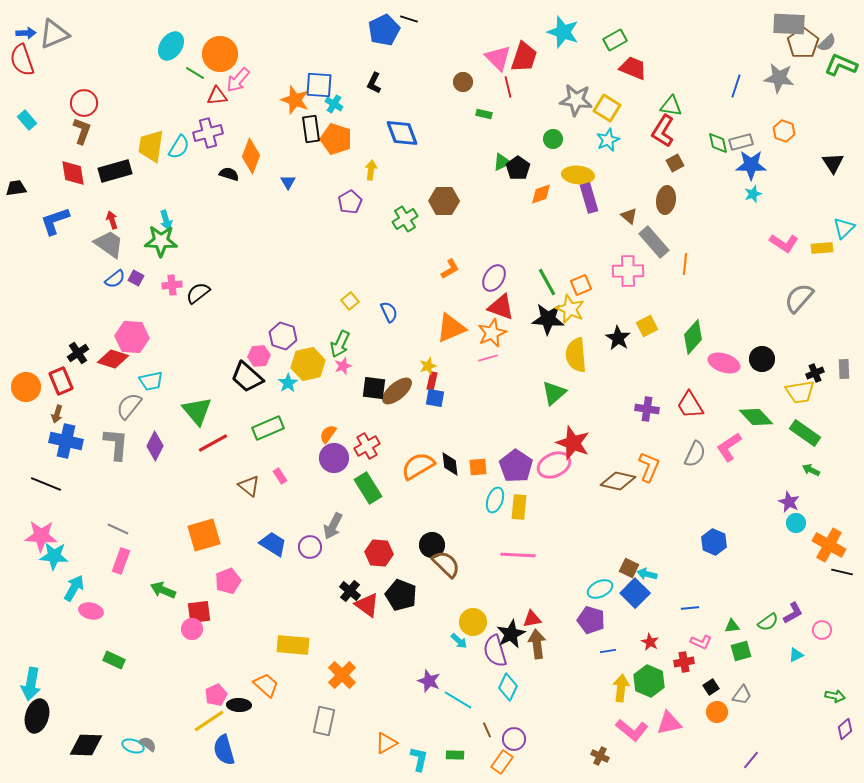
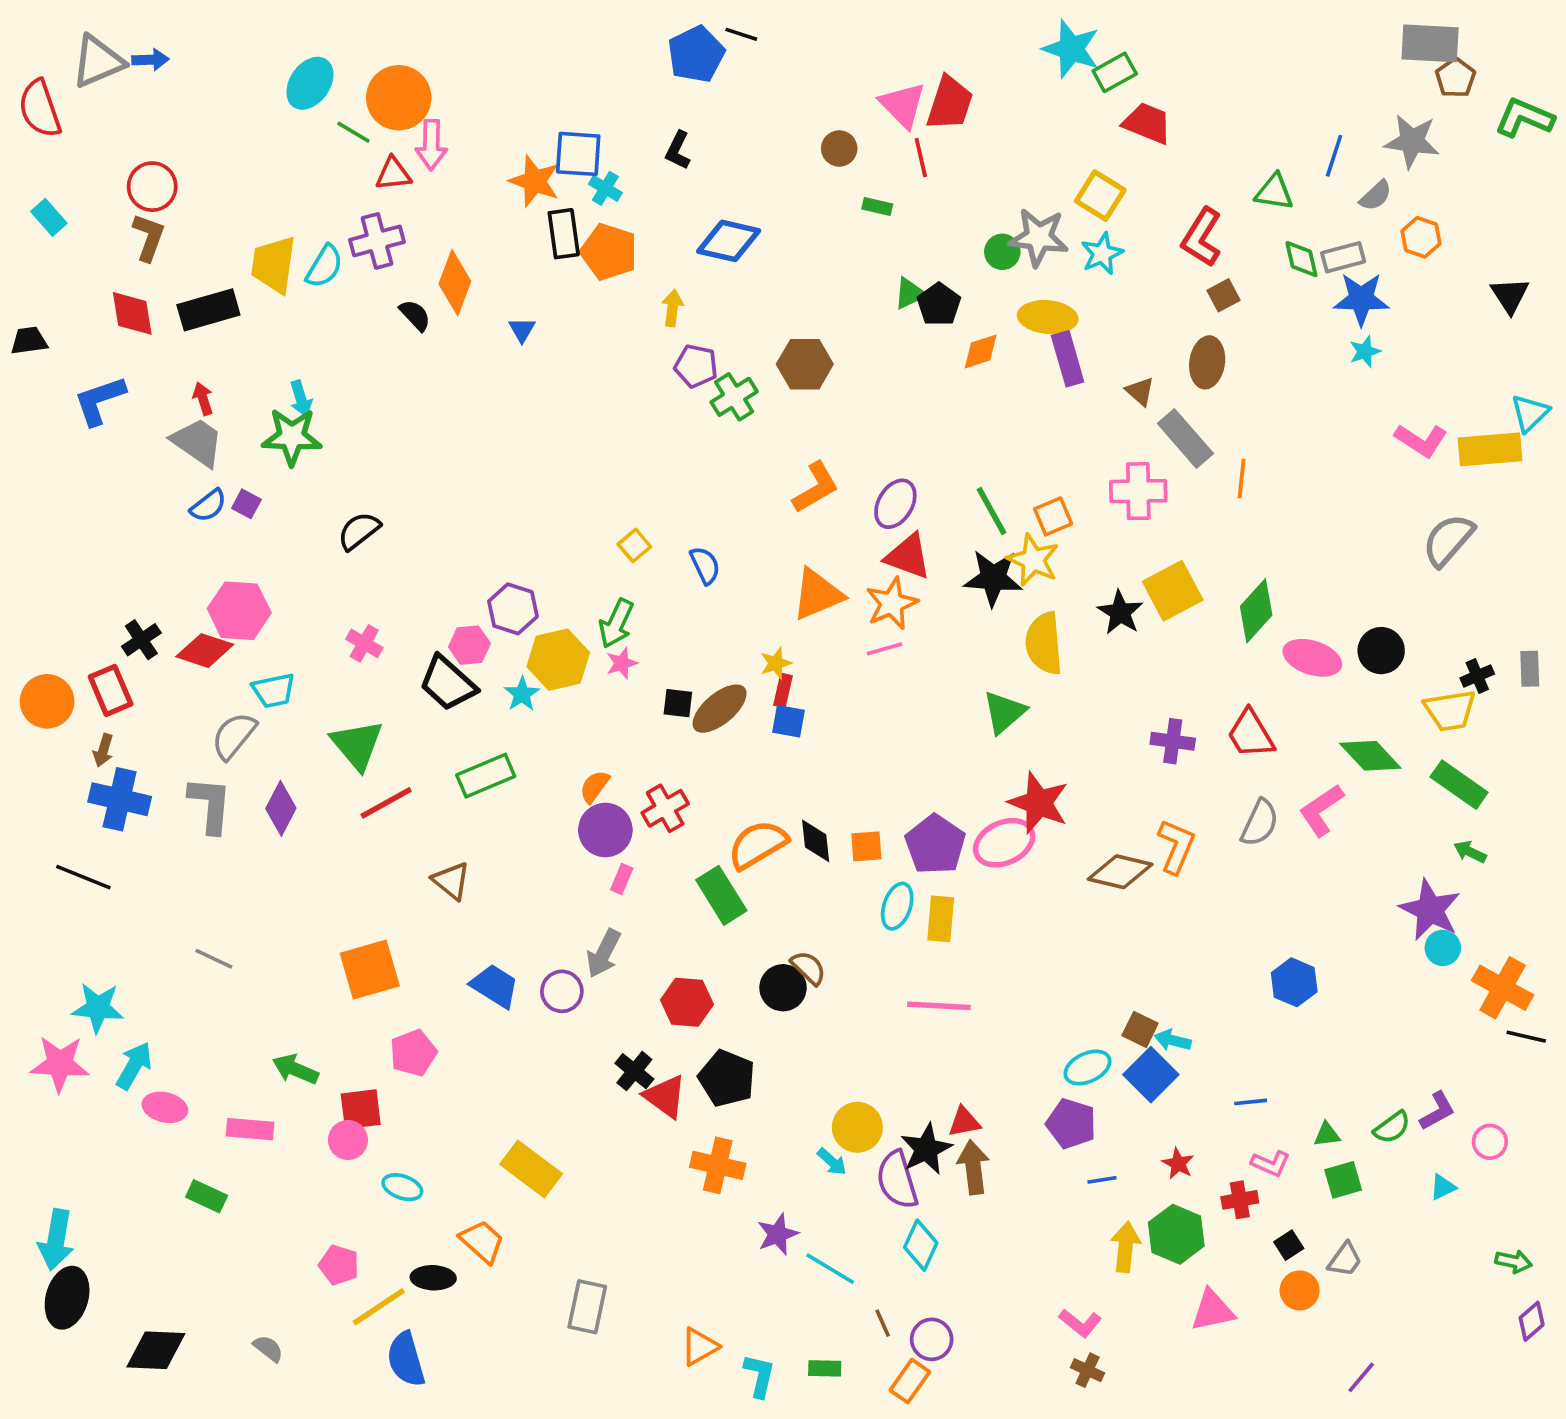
cyan star: (563, 32) -> (1071, 49), moved
blue arrow: (26, 33) -> (150, 60), moved
brown pentagon: (803, 43) -> (1455, 78), size x0.7
gray semicircle: (827, 43) -> (1376, 196), moved
pink arrow: (238, 80) -> (431, 145), turned -40
gray star: (576, 100) -> (1039, 237), moved
green triangle: (671, 106) -> (1274, 192), moved
blue diamond: (402, 133) -> (729, 241), turned -56
black semicircle: (229, 174) -> (415, 315), turned 30
purple pentagon: (350, 202) -> (696, 366), moved, turned -30
yellow rectangle: (822, 248) -> (1490, 449), size x1.6
orange L-shape: (450, 269) -> (816, 487), size x1.4
pink cross: (172, 285) -> (364, 643), moved, turned 36
yellow square: (647, 326) -> (1173, 591), size x1.5
black square: (374, 388) -> (678, 703), size x0.7
pink rectangle: (280, 476) -> (622, 879), moved, turned 56
green rectangle: (368, 488) -> (721, 895), moved
purple star: (789, 502) -> (1430, 910), size x1.6
pink star: (41, 536) -> (60, 1064), moved
pink rectangle: (121, 561) -> (250, 1129), moved, turned 75
brown semicircle: (446, 564) -> (808, 968), moved, size x0.7
yellow rectangle: (293, 645) -> (531, 1169), turned 32
orange cross: (342, 675) -> (718, 1165), moved, turned -32
purple star: (429, 681) -> (778, 1234), turned 30
pink pentagon: (216, 695) -> (339, 1265), moved, turned -30
pink L-shape: (632, 730) -> (1080, 1323), moved, size x0.7
cyan ellipse: (133, 746) -> (402, 1187), moved

